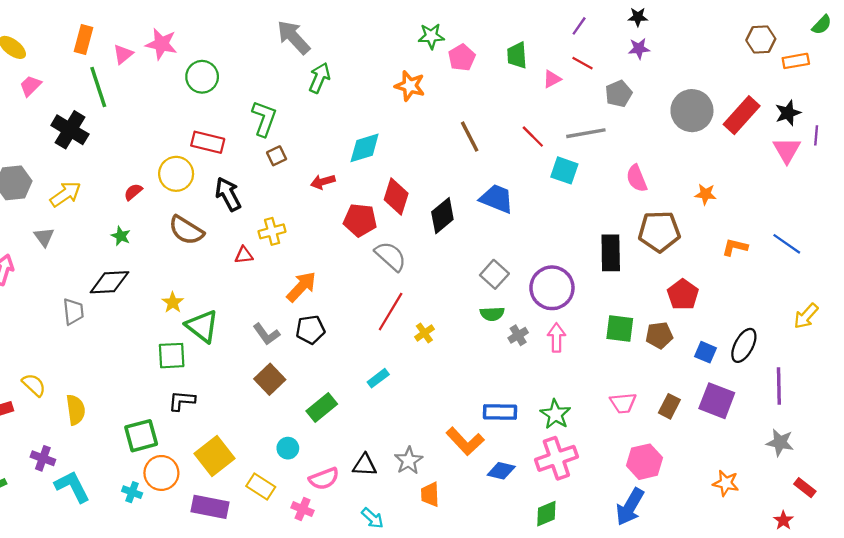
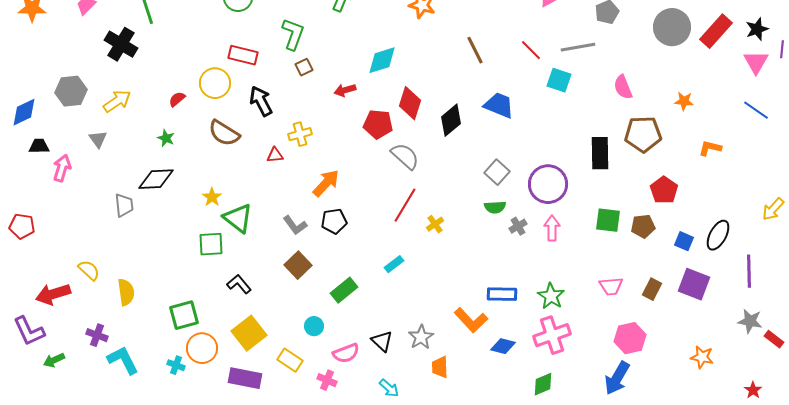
blue line: (787, 244) -> (756, 110), moved
black L-shape: (182, 401) -> (239, 284), moved, turned 45
black triangle: (365, 465) -> (382, 341), turned 40
red rectangle: (805, 488) -> (774, 339), moved

